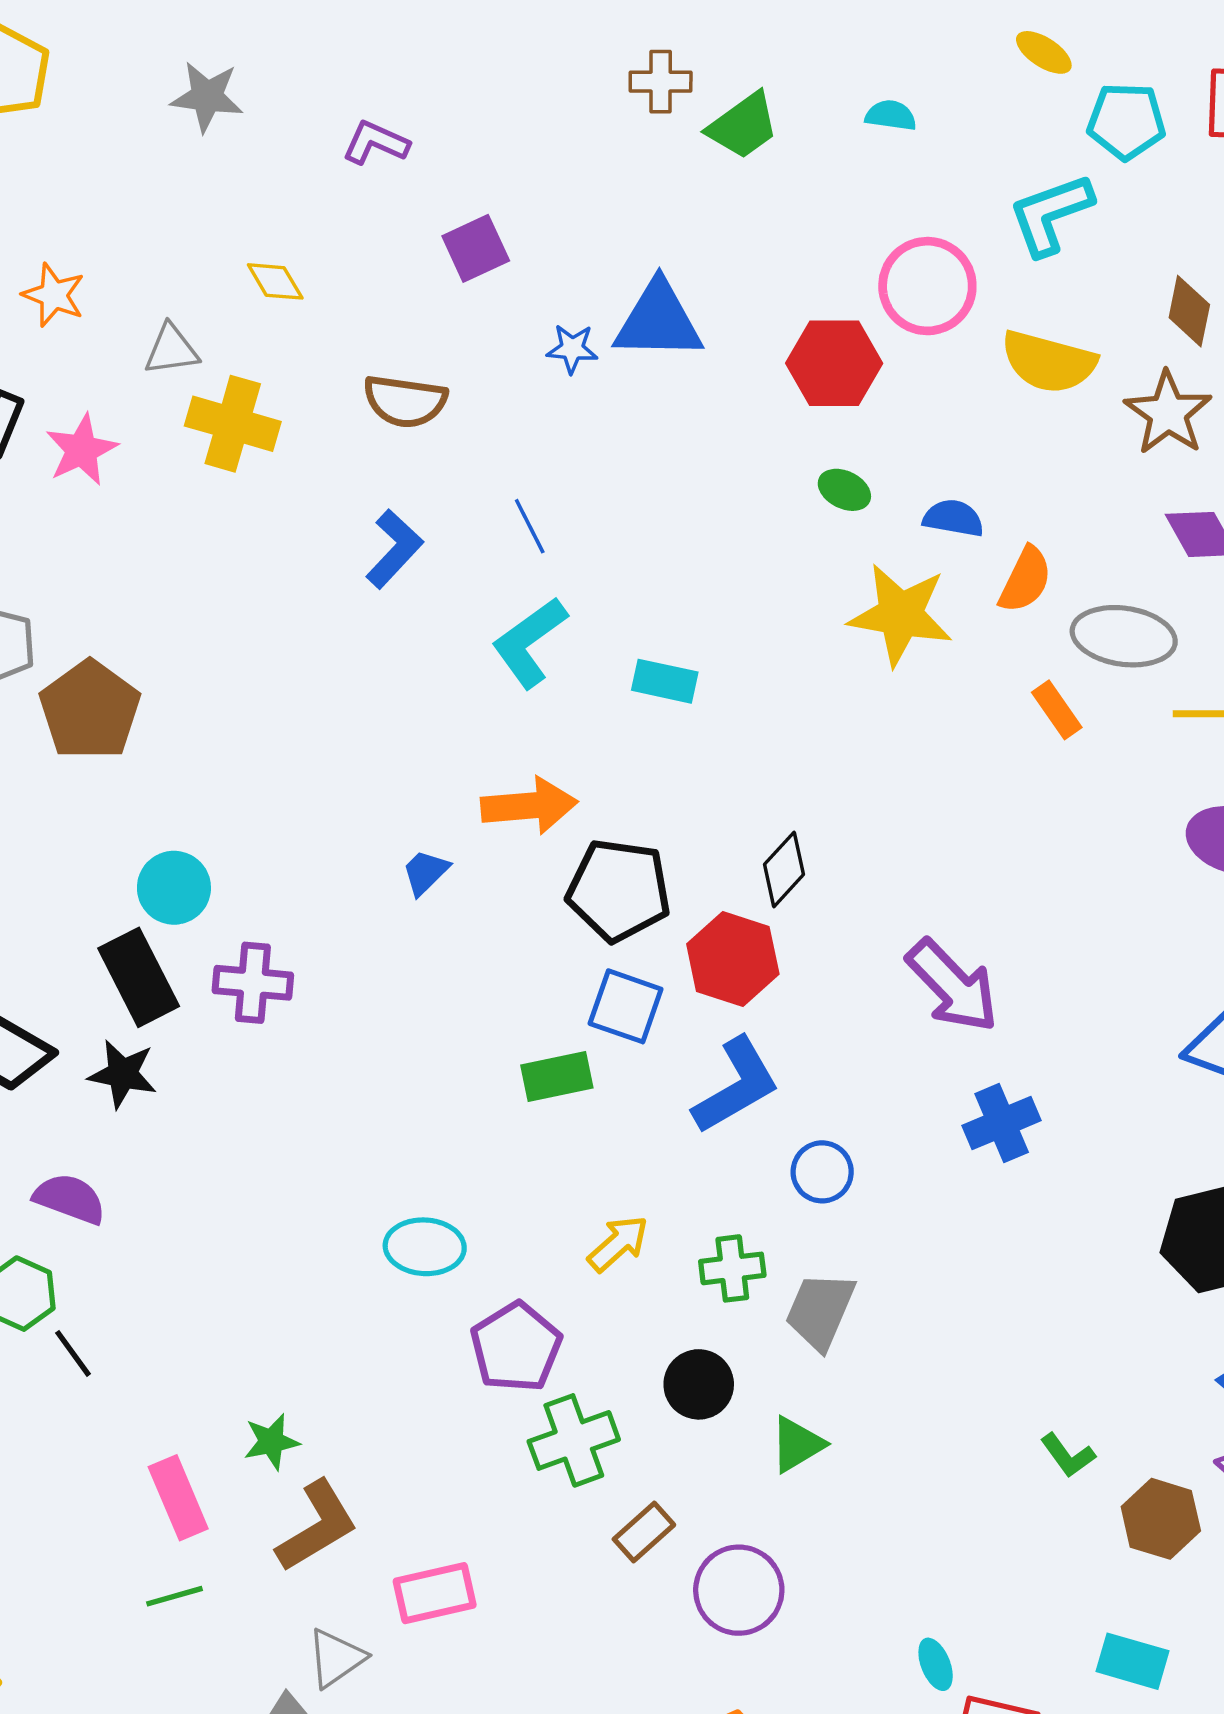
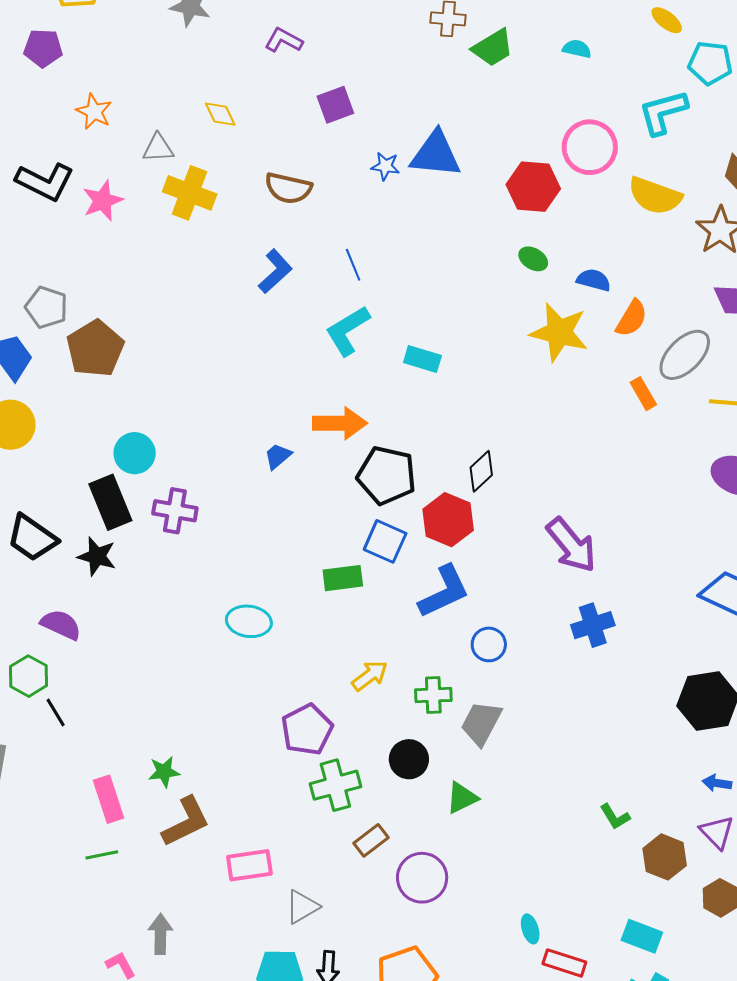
gray ellipse: (1124, 636) -> (685, 355), turned -58
cyan ellipse: (425, 1247) -> (249, 621), moved
gray triangle: (336, 1658) -> (302, 907), moved

